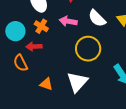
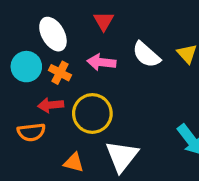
cyan circle: (15, 31) -> (26, 67), moved
yellow circle: (88, 49) -> (92, 113), moved
orange semicircle: (21, 63) -> (31, 132), turned -66

